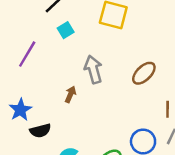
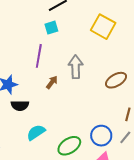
cyan square: (66, 30) -> (51, 28), moved
purple line: (27, 54) -> (39, 56), moved, turned -35

